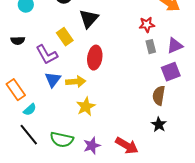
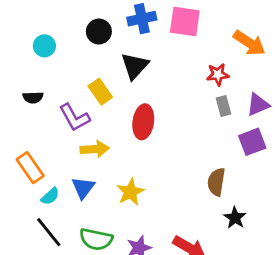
blue triangle: (53, 80) -> (83, 188), moved
yellow arrow: (76, 82) -> (95, 149), moved
brown semicircle: (159, 96) -> (216, 182), moved

